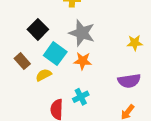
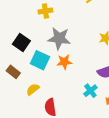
yellow semicircle: (44, 75) -> (33, 89), moved
cyan cross: (81, 97) -> (90, 91), moved

